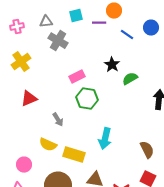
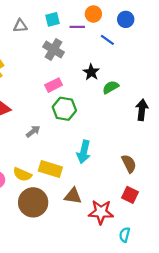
blue circle: (151, 28) -> (126, 19), moved
gray cross: (58, 41) -> (54, 50), moved
gray arrow: (58, 120) -> (33, 131), turned -96
yellow semicircle: (48, 145) -> (22, 174), moved

